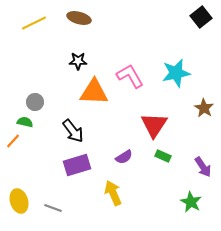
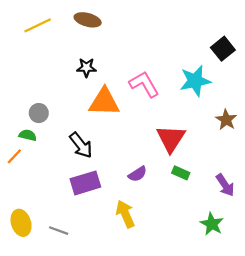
black square: (201, 17) -> (223, 49), moved

